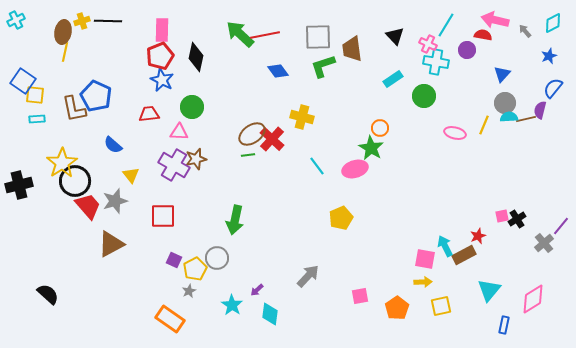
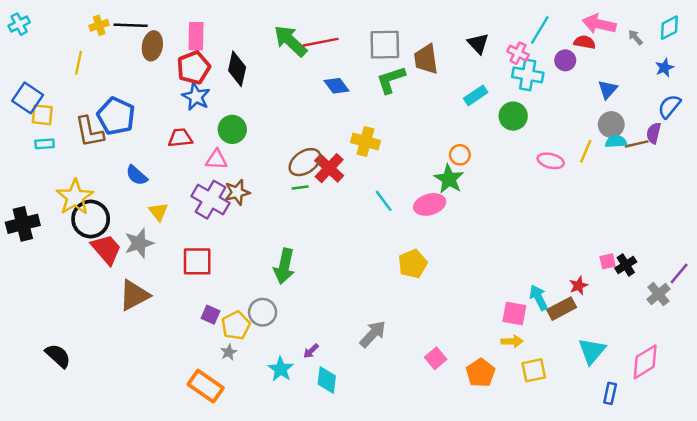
brown ellipse: (63, 32) -> (152, 46), moved
pink square: (360, 296) -> (436, 358), turned -30

